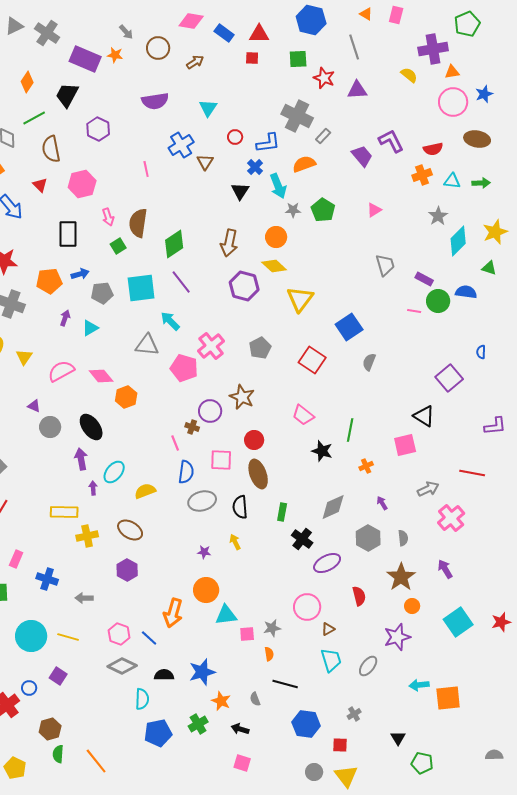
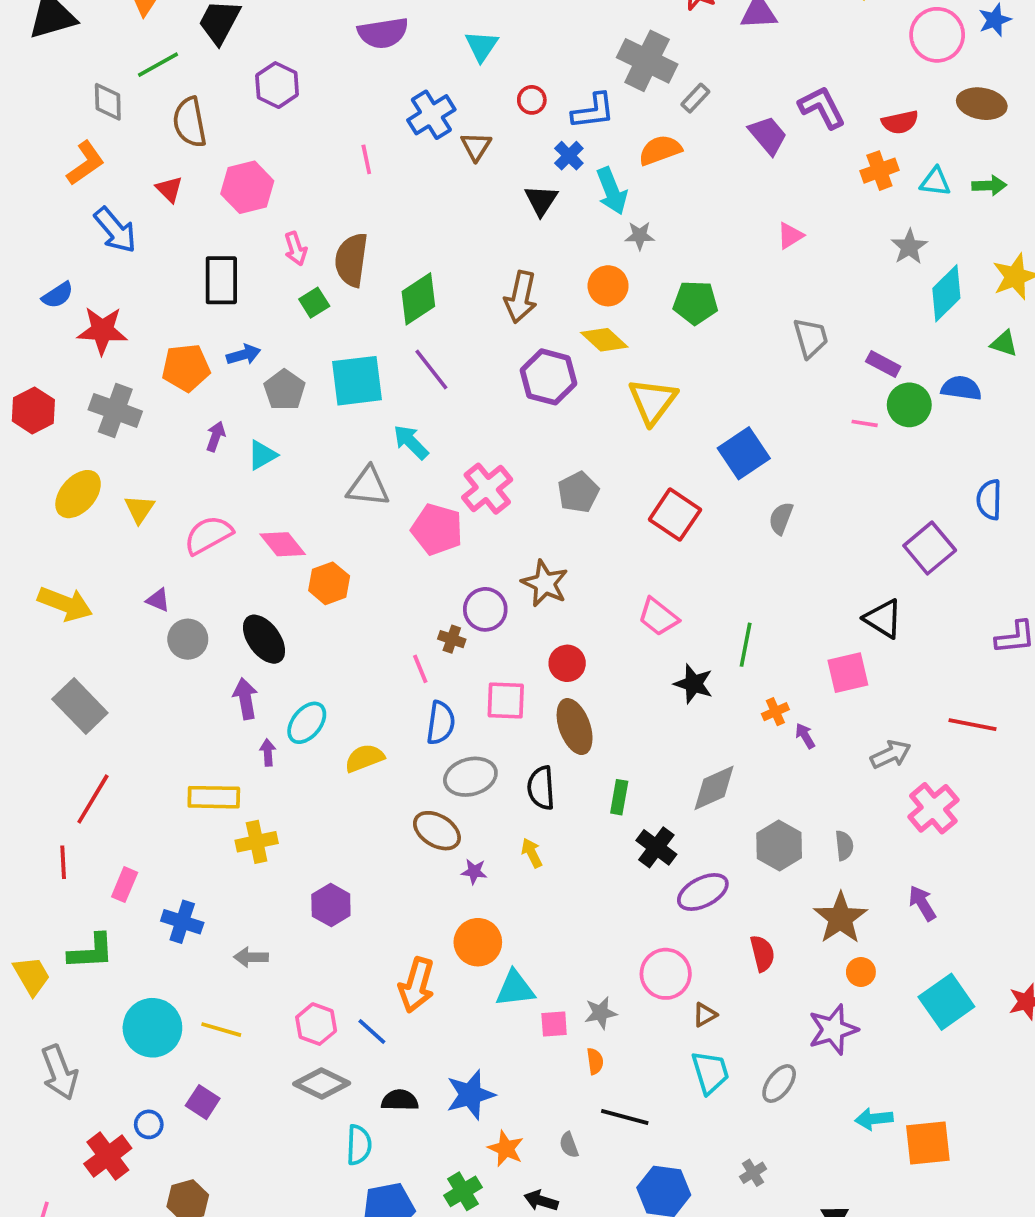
green pentagon: (323, 210) -> (695, 303), moved, turned -30
gray pentagon: (102, 293) -> (284, 390), turned -30
blue semicircle: (481, 352) -> (989, 500), size x1.5
purple arrow: (382, 503) -> (805, 736), moved
brown ellipse: (130, 530) -> (437, 831), moved

